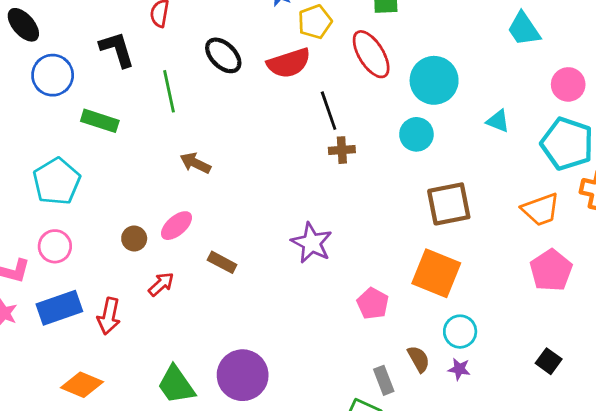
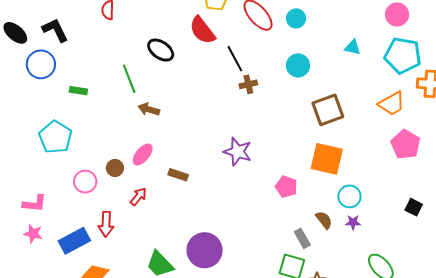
black L-shape: (117, 49) -> (55, 30), moved
black ellipse: (223, 55) -> (161, 50), moved
red semicircle: (289, 63) -> (202, 30), turned 80
cyan circle: (434, 80) -> (296, 18), moved, size x0.6
green line: (169, 91) -> (129, 79), moved
green rectangle: (100, 121) -> (78, 91), size x0.7
pink circle: (55, 246) -> (85, 182), moved
blue rectangle: (59, 308) -> (74, 241), moved

